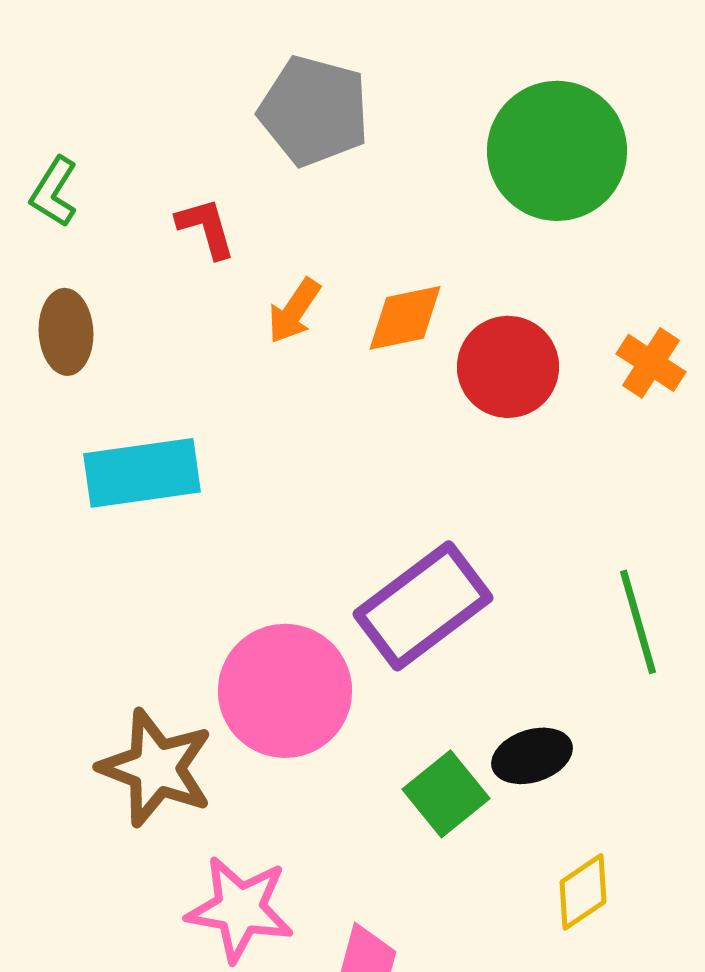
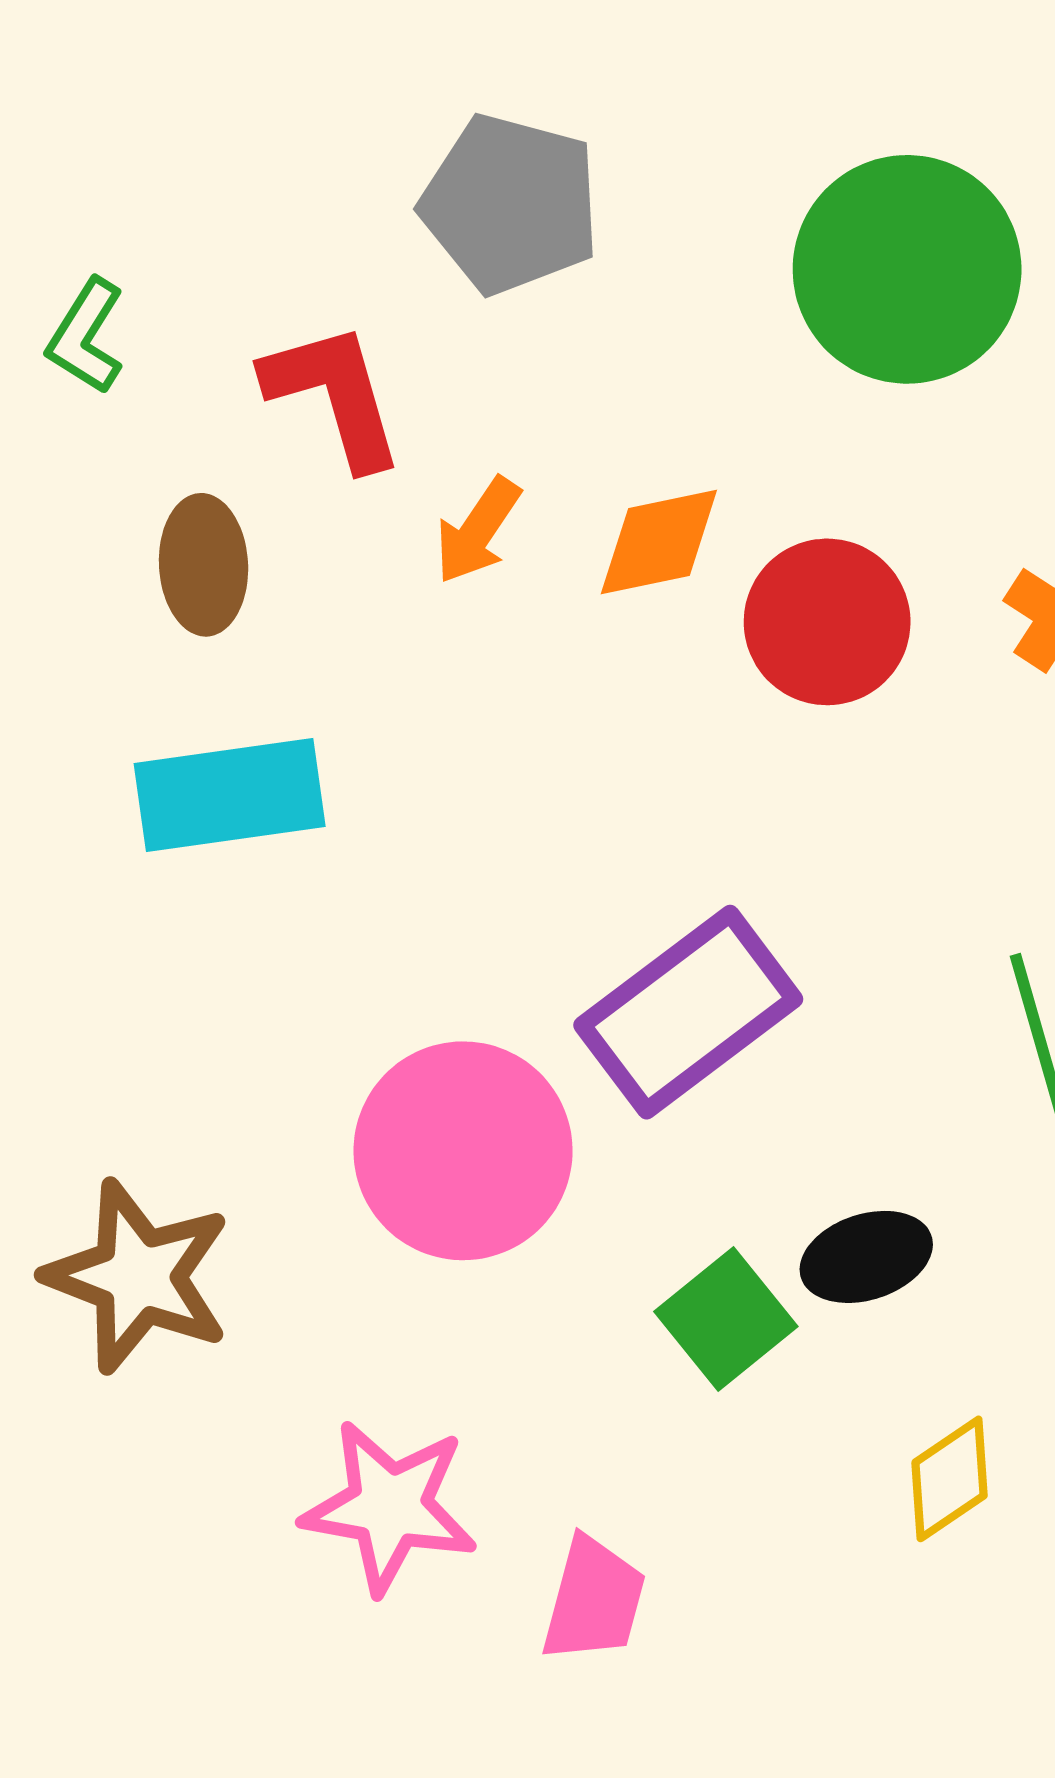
red L-shape: (206, 228) -> (334, 395), size x1.5
brown ellipse: (66, 332) -> (204, 565), moved
brown star: (156, 768) -> (138, 1277), moved

